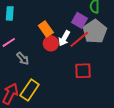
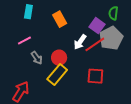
orange rectangle: (46, 29) -> (60, 19), moved
red circle: (51, 43) -> (59, 58), moved
yellow rectangle: (30, 90) -> (57, 75), moved

